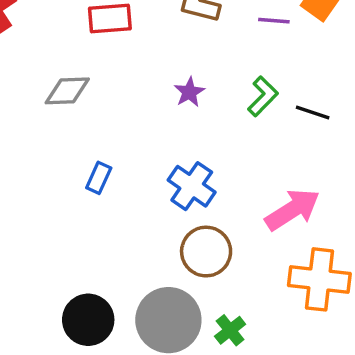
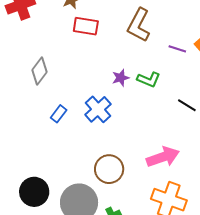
gray diamond: (67, 91) -> (40, 71), moved, turned -64
green L-shape: (263, 96) -> (149, 80), moved, turned 55
blue cross: (192, 186) -> (98, 109), moved

